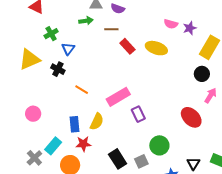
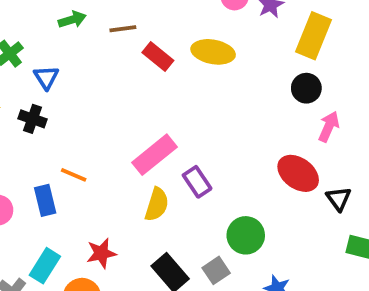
orange line: (82, 90) -> (74, 175), moved
yellow semicircle: (97, 122) -> (157, 204), moved
blue rectangle: (75, 124) -> (45, 200), moved
black triangle: (193, 164) -> (339, 199), moved

